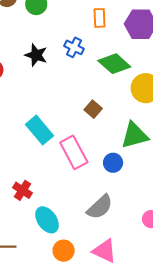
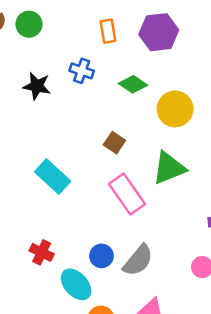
green diamond: (114, 64) -> (133, 84), size x0.7
pink rectangle: (74, 152) -> (127, 194), moved
blue circle: (113, 163) -> (102, 256), moved

